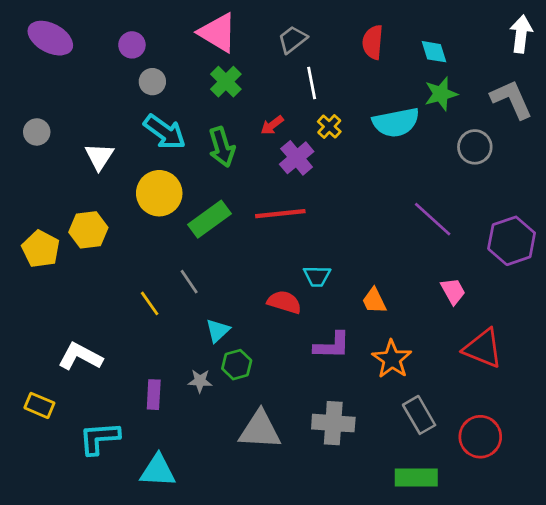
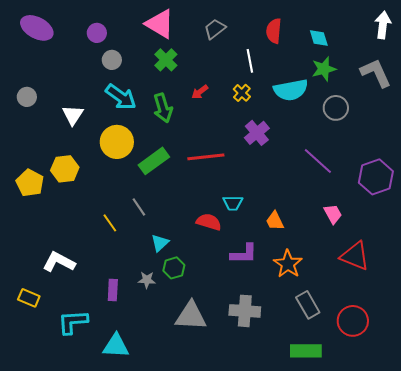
white line: (312, 83) -> (250, 61), moved
gray circle: (475, 147) -> (336, 108), moved
purple cross: (297, 158) -> (257, 133), moved

